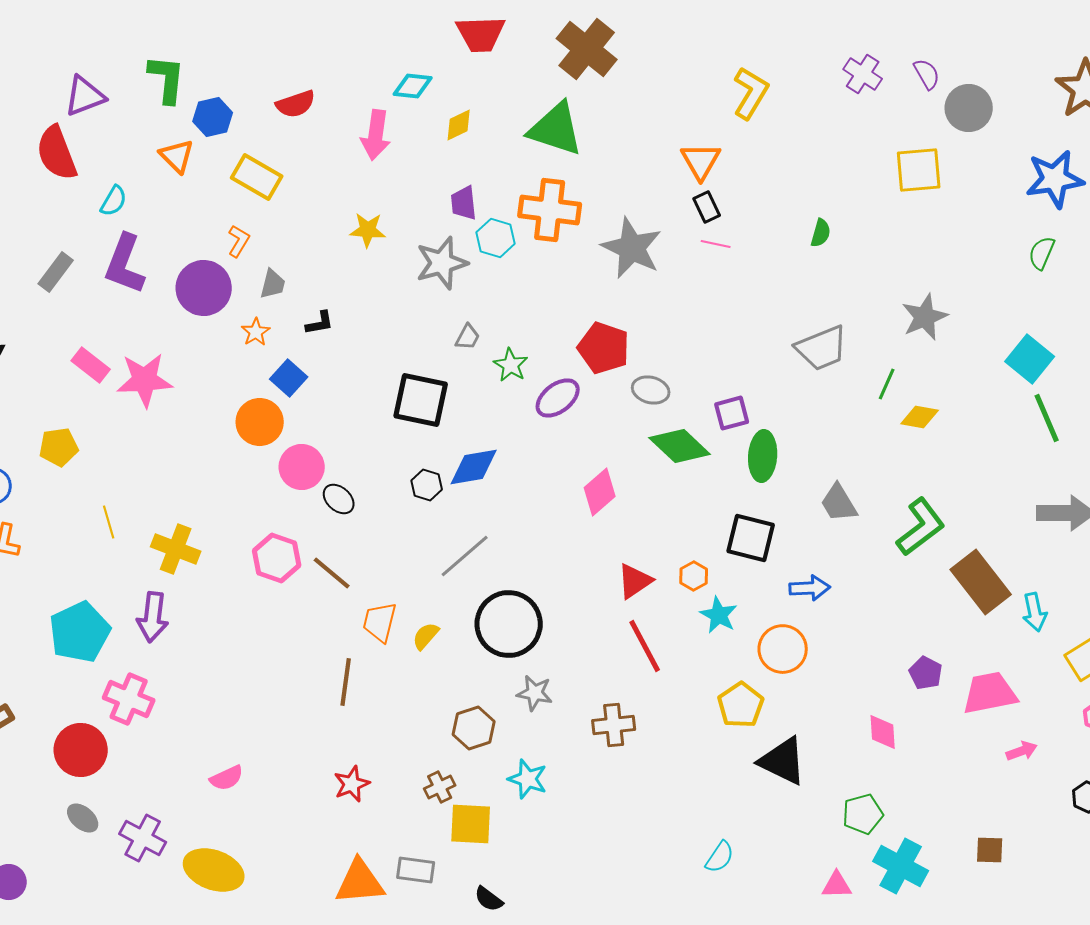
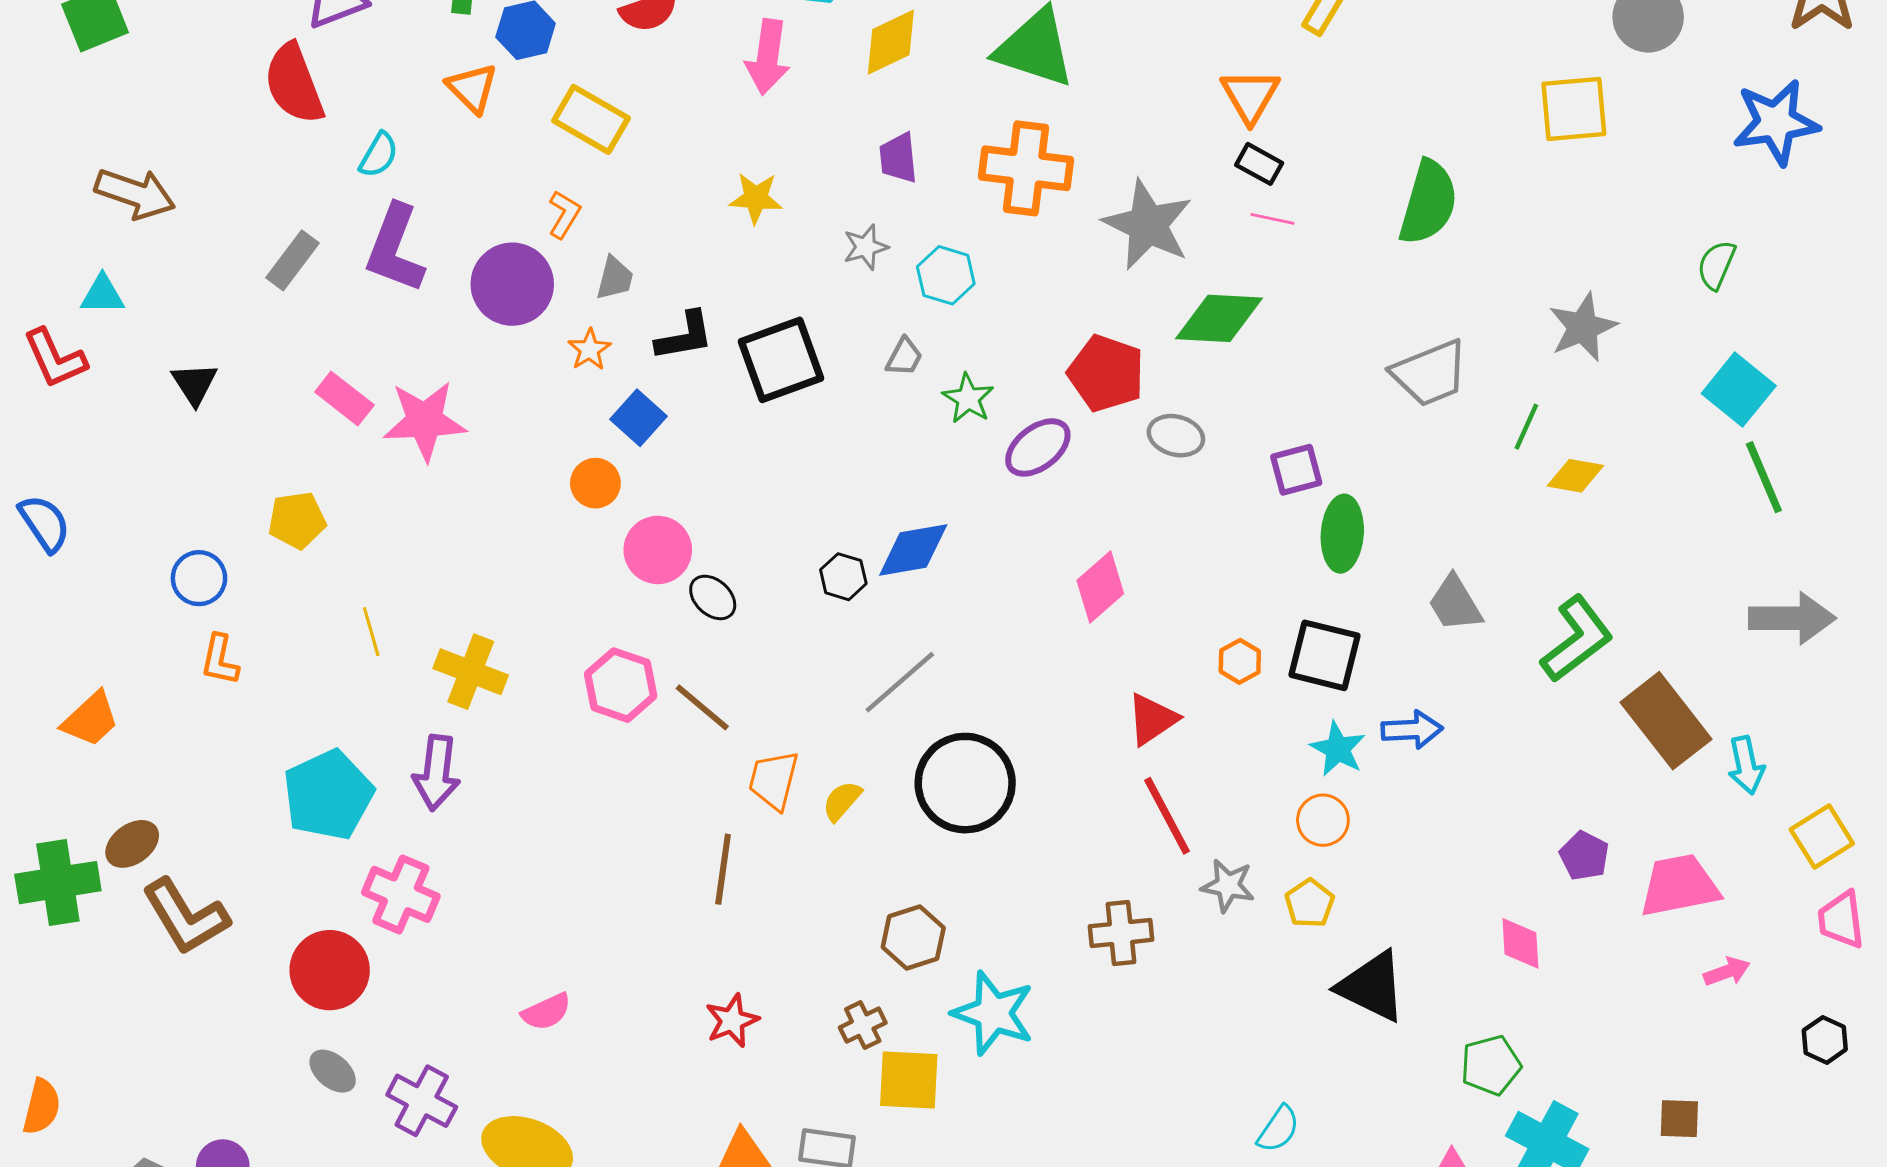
yellow diamond: (459, 125) -> (891, 42), size x1.4
black rectangle: (707, 207) -> (1259, 164), turned -36
green semicircle: (821, 233) -> (1428, 203), size x2.0
cyan hexagon: (496, 238) -> (946, 275), moved
green semicircle: (1042, 253) -> (1716, 265), moved
gray star: (442, 263) -> (866, 247), size x0.6
black L-shape: (320, 323) -> (684, 336), size x1.4
black square: (421, 400) -> (781, 360), moved, turned -32
orange circle: (260, 422) -> (595, 483), size x0.7
green diamond: (680, 446) -> (1219, 318), moved, turned -40
orange hexagon: (694, 576) -> (1240, 661), moved
cyan star: (719, 615) -> (1338, 749), moved
orange circle: (783, 649) -> (1323, 820), moved, size x0.7
gray star: (535, 693) -> (1228, 886), moved
yellow pentagon: (741, 705) -> (1310, 903), size x0.7
cyan star: (528, 779) -> (993, 1013), size x1.4

